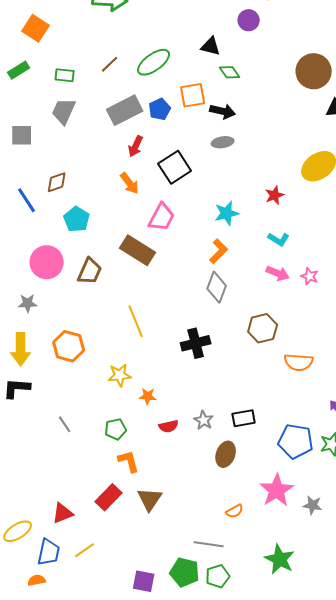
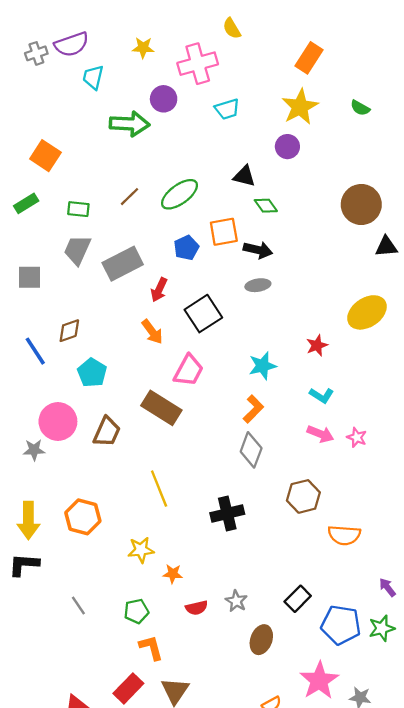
gray rectangle: (125, 110) -> (123, 264), moved
gray star: (28, 303) -> (34, 450), moved
black rectangle: (244, 418) -> (298, 599), moved, turned -35

